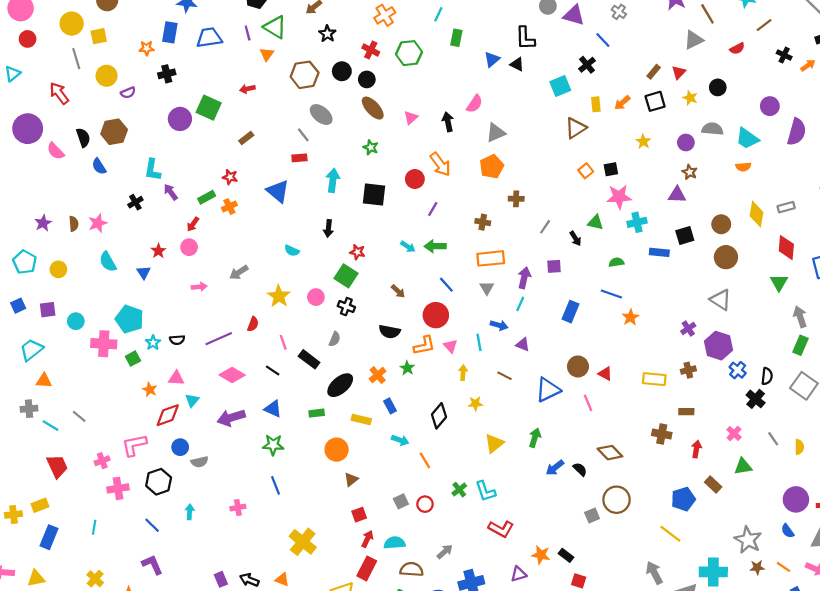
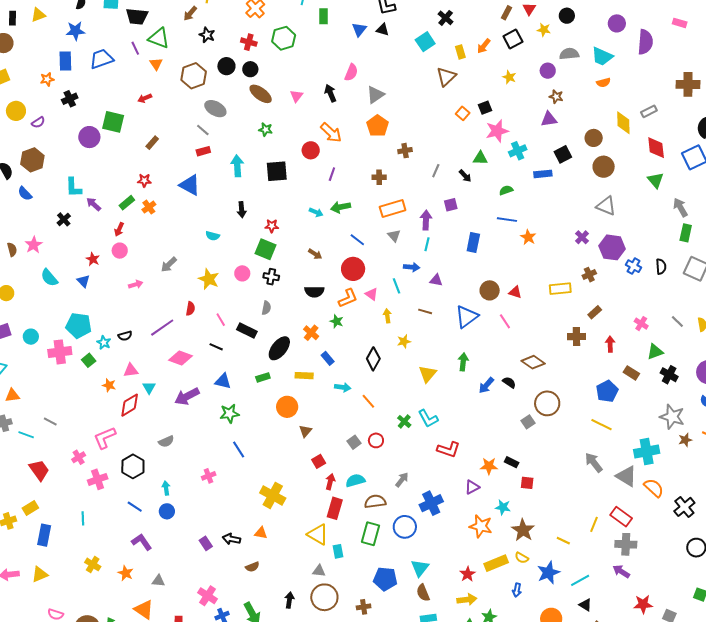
black cross: (756, 399) -> (669, 375), moved
brown rectangle: (686, 412) -> (595, 312), turned -32
blue circle: (180, 447) -> (167, 511), moved

